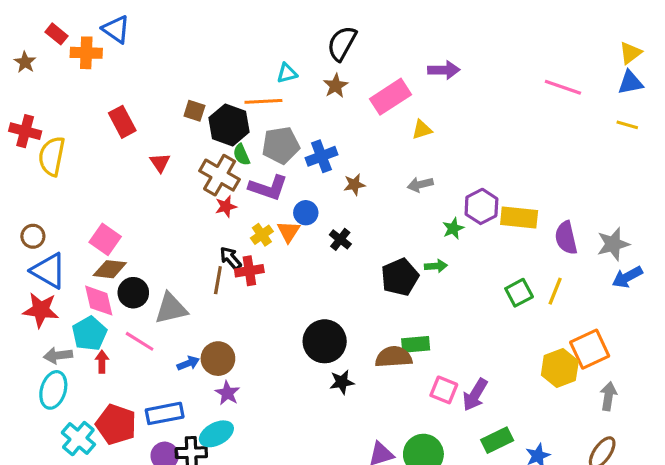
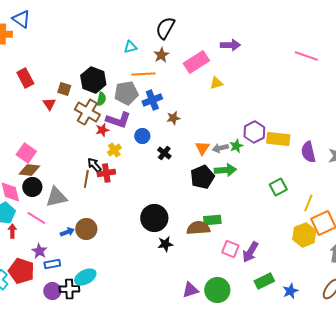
orange line: (263, 101) -> (143, 74), moved
brown square: (194, 111) -> (64, 89), moved
green semicircle: (241, 155) -> (101, 99), turned -144
gray arrow: (420, 185) -> (220, 148), moved
red star: (226, 206) -> (102, 130), moved
orange triangle: (289, 232) -> (202, 148), moved
pink square: (105, 239) -> (26, 153), moved
green arrow: (436, 266) -> (225, 170), size x1.5
brown diamond: (110, 269) -> (29, 170), moved
yellow line: (555, 291) -> (308, 203), moved
purple star: (227, 393) -> (39, 251), moved
blue rectangle: (165, 413) -> (52, 264), size x0.7

